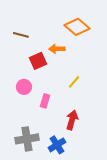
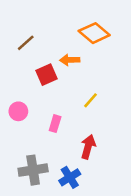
brown line: (21, 35) -> (26, 43), turned -56
pink circle: (24, 87) -> (18, 111), moved

